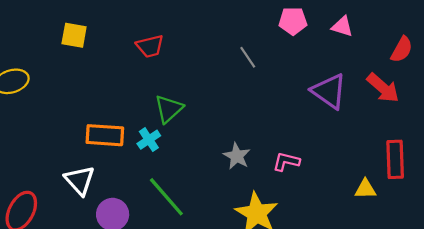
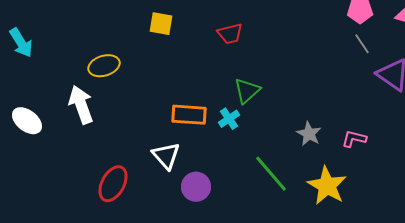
gray line: (248, 57) -> (362, 44), moved
green line: (166, 197) -> (271, 174), moved

